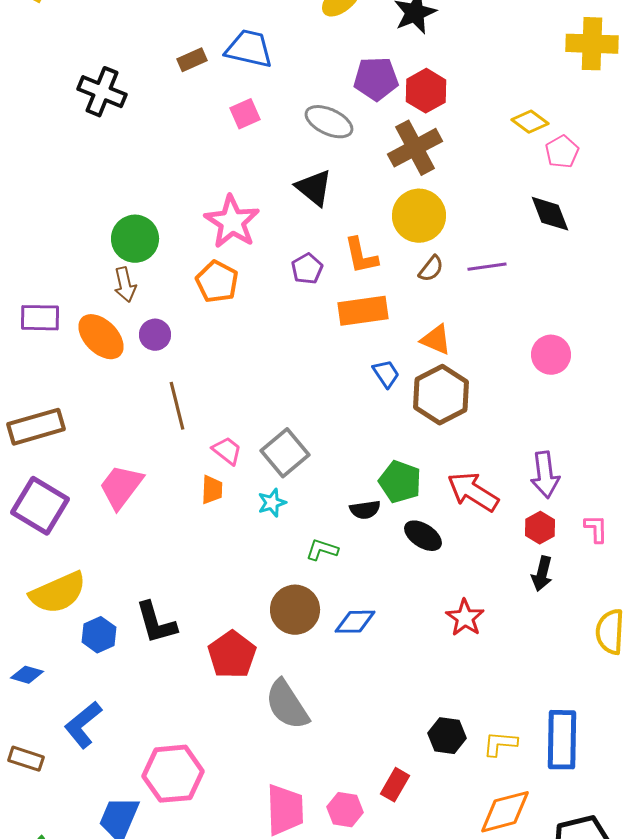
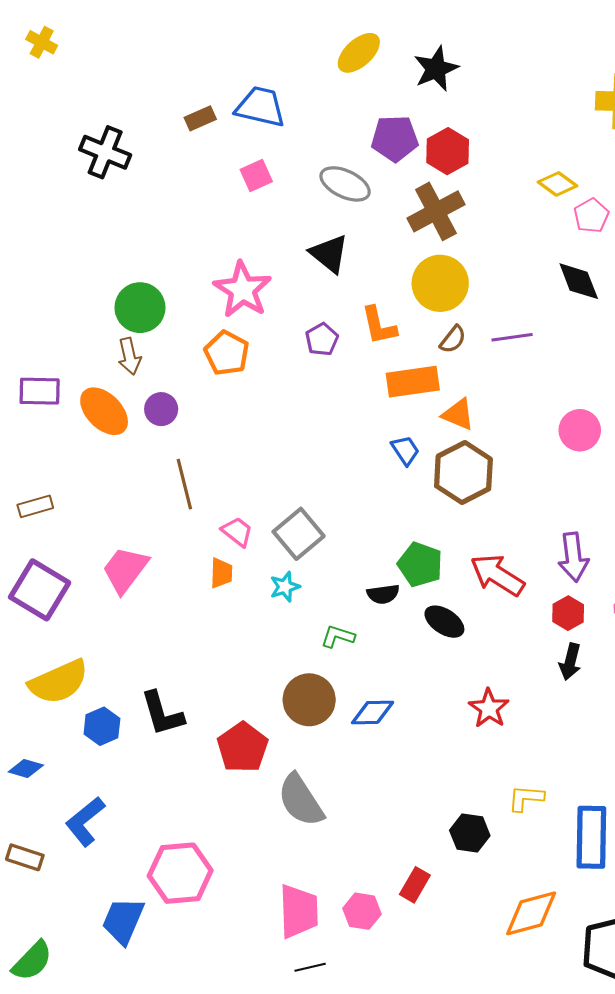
orange rectangle: (363, 311) -> (413, 382), moved
brown rectangle: (36, 427) -> (35, 506), size x0.6
yellow L-shape: (500, 744) -> (526, 798), moved

